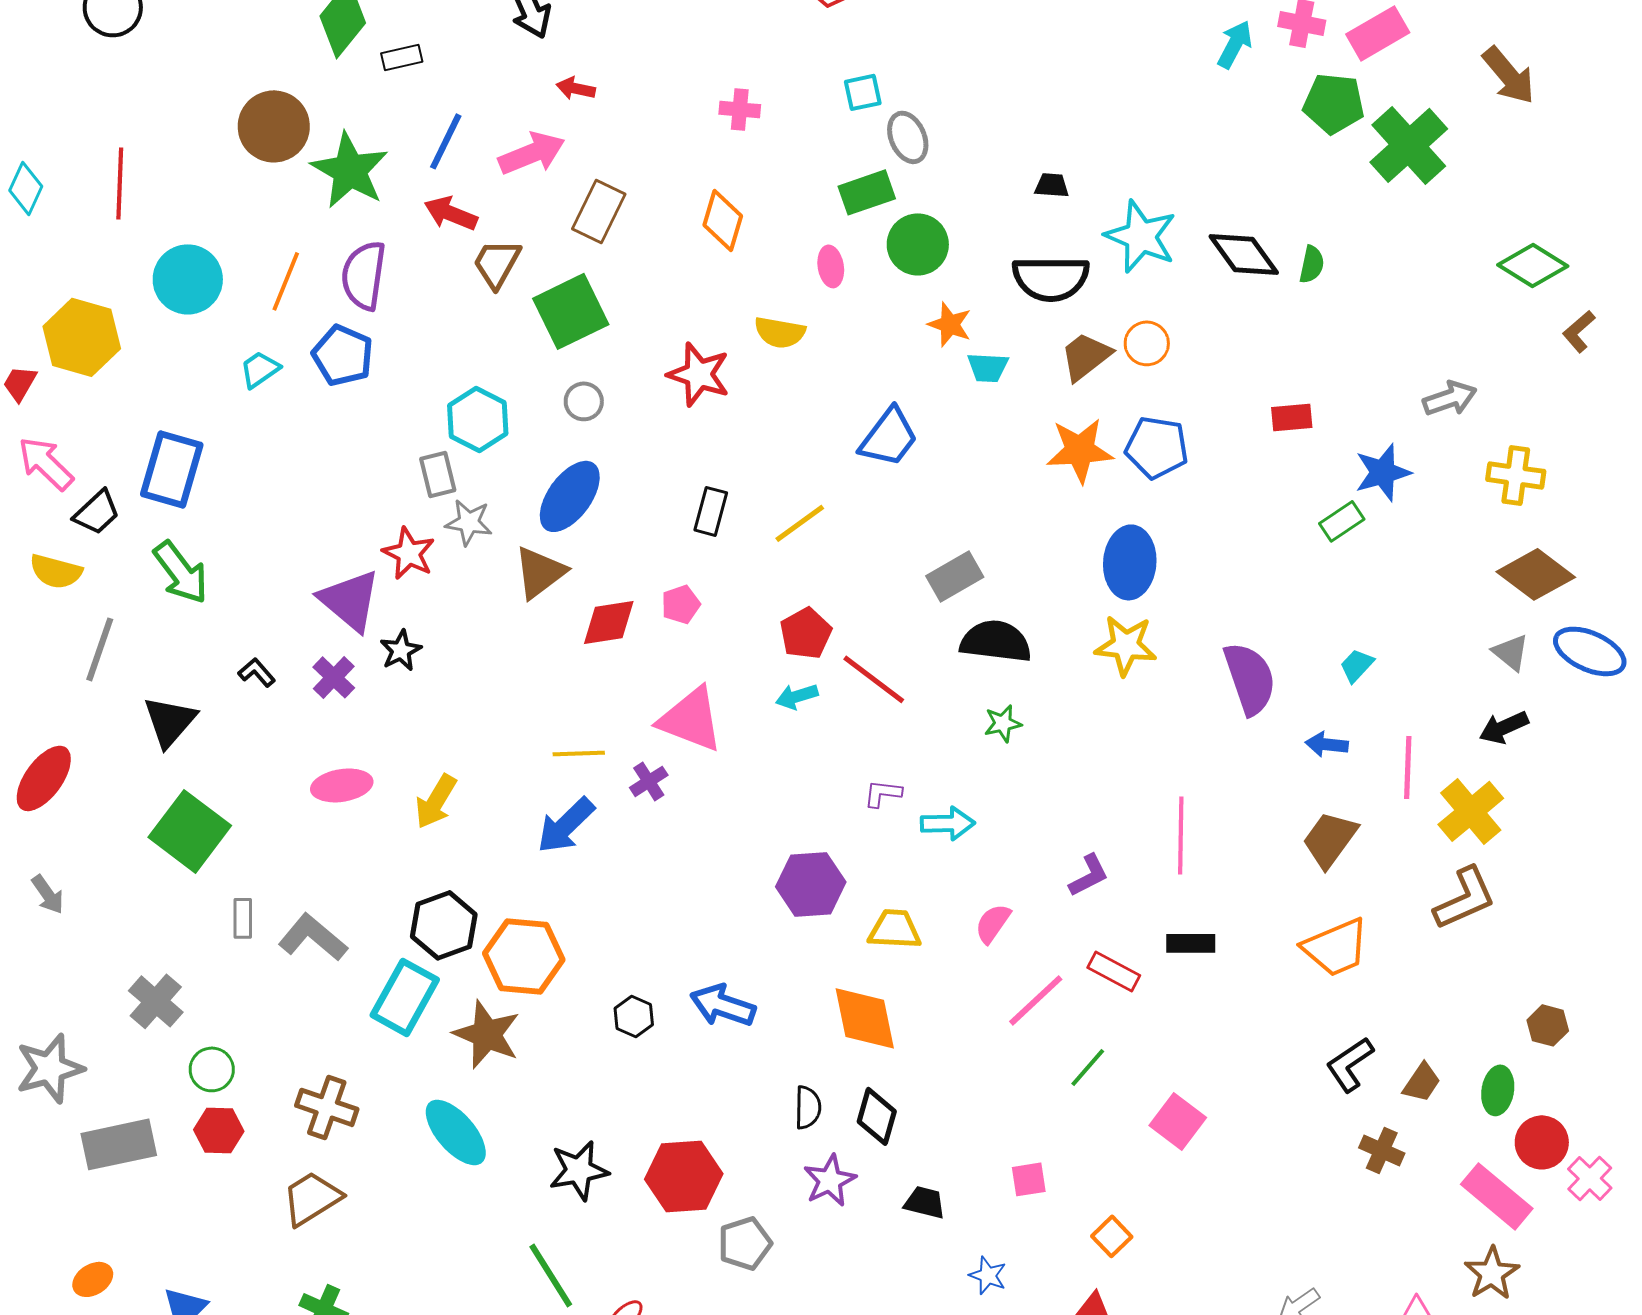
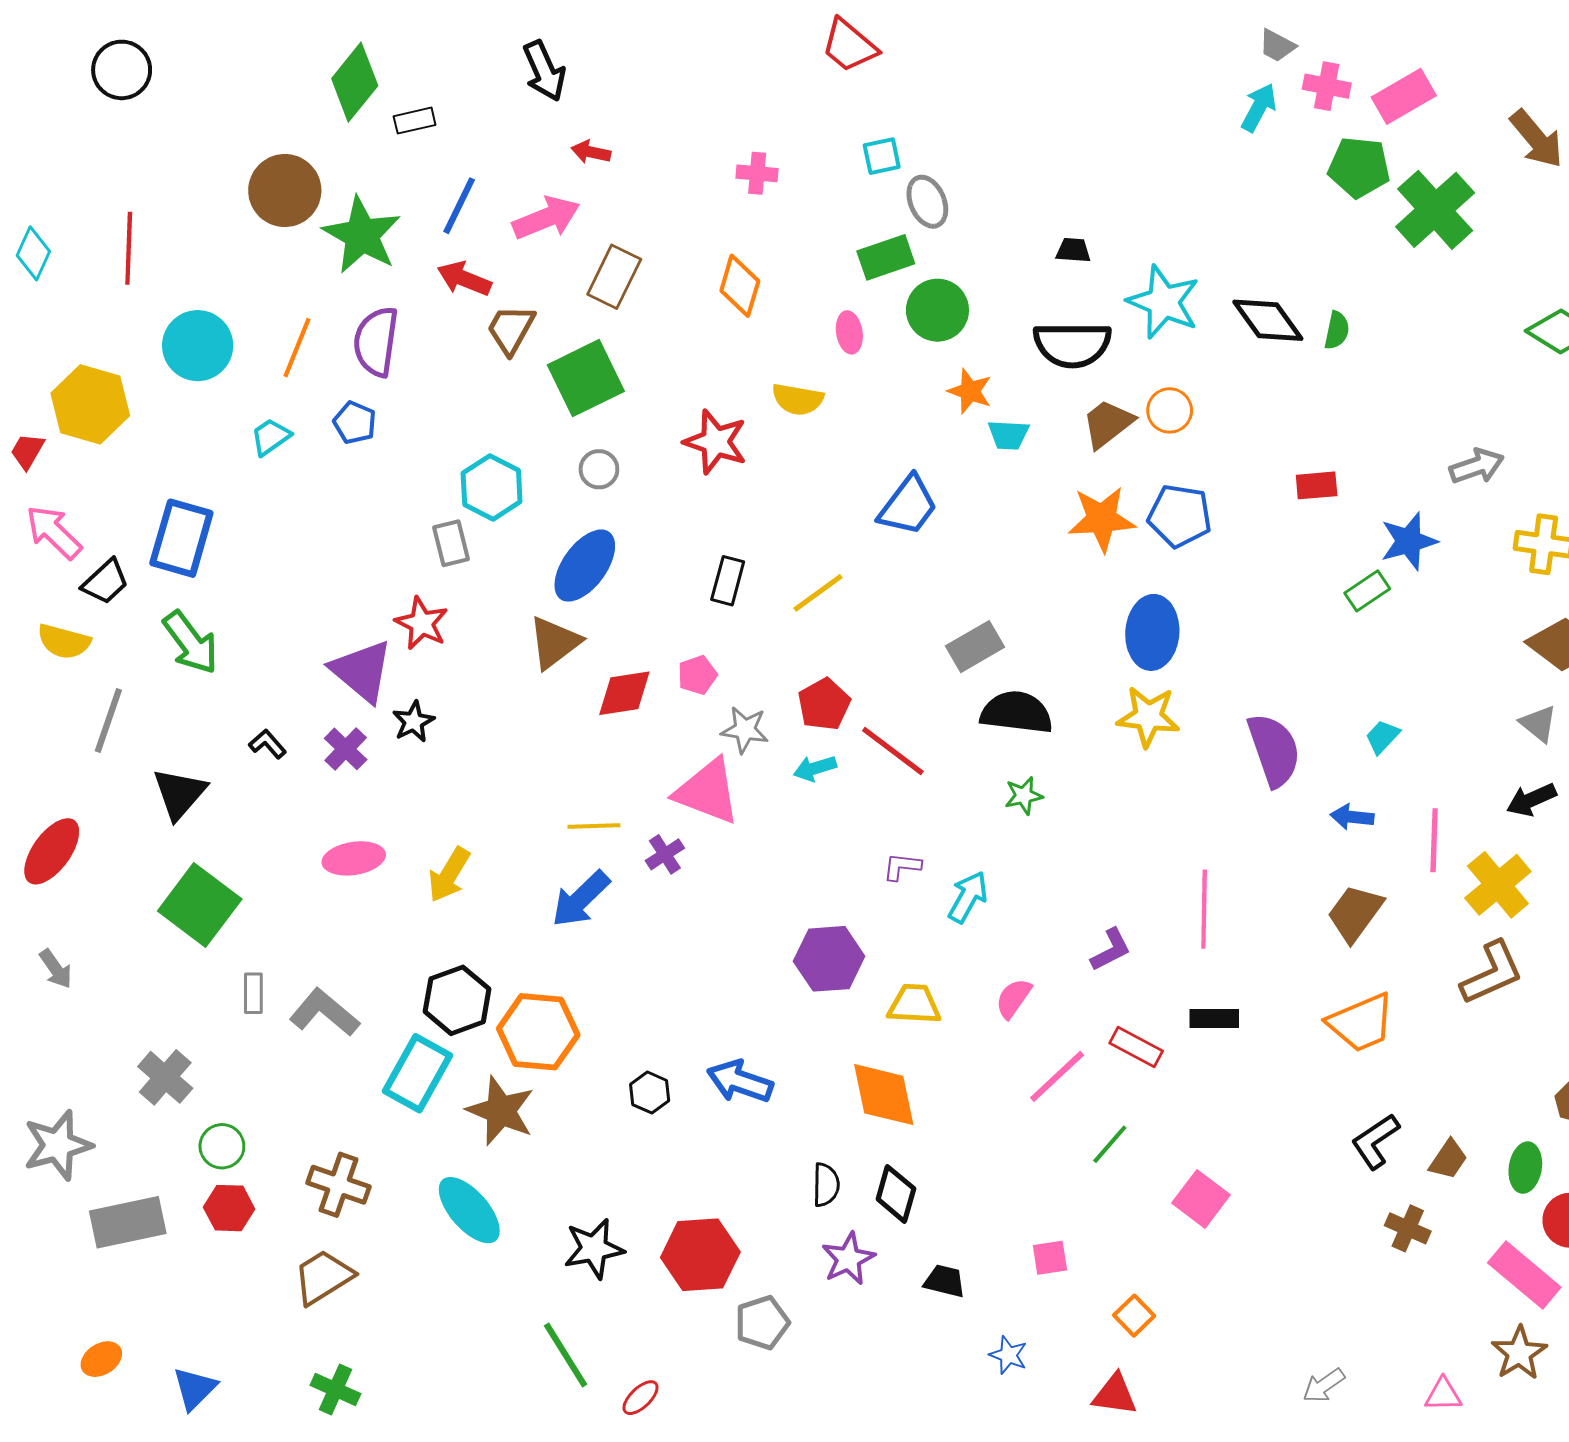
blue pentagon: (343, 355) -> (355, 423), size x0.7
gray star: (469, 522) -> (745, 730), moved
cyan arrow: (948, 823) -> (968, 897), turned -60

